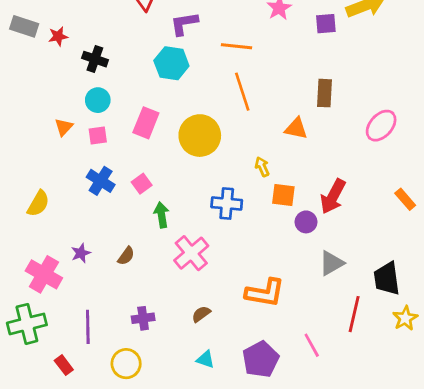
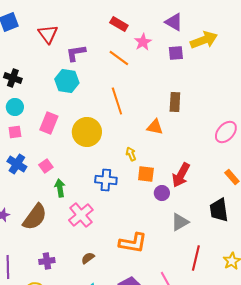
orange line: (237, 46) -> (119, 58), moved, turned 30
pink ellipse: (381, 126) -> (226, 132), moved
brown semicircle: (126, 256) -> (35, 217), size x2.0
black trapezoid: (387, 279) -> (219, 210), moved

